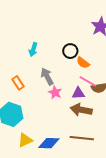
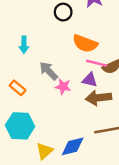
black circle: (70, 51) -> (63, 12), moved
orange semicircle: (83, 63) -> (85, 43), size x1.5
purple triangle: (78, 93) -> (90, 80), turned 32

